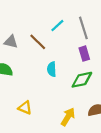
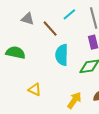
gray triangle: (11, 42) -> (28, 19), moved
cyan semicircle: (52, 69) -> (62, 55), size x1.5

